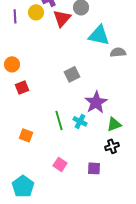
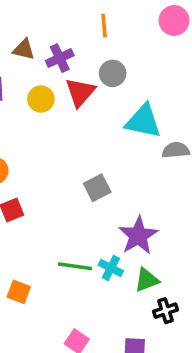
yellow circle: (36, 12) -> (41, 99), moved
green line: (59, 120) -> (75, 266), turned -66
green triangle: (114, 124) -> (147, 280), moved

